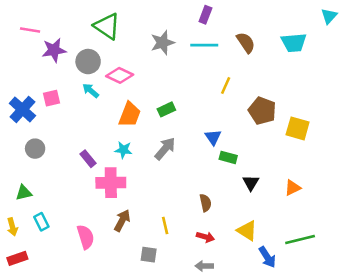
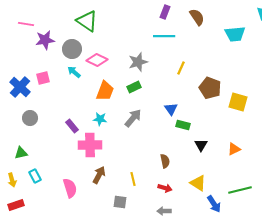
gray star: (163, 43) -> (138, 62), moved
brown semicircle: (246, 43) -> (197, 17), moved

